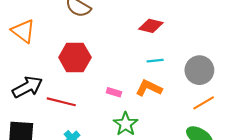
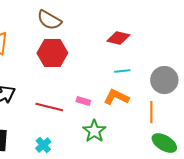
red hexagon: (75, 57) -> (52, 53), moved
red line: (61, 102) -> (49, 107), moved
orange line: (204, 103) -> (151, 112), moved, turned -60

